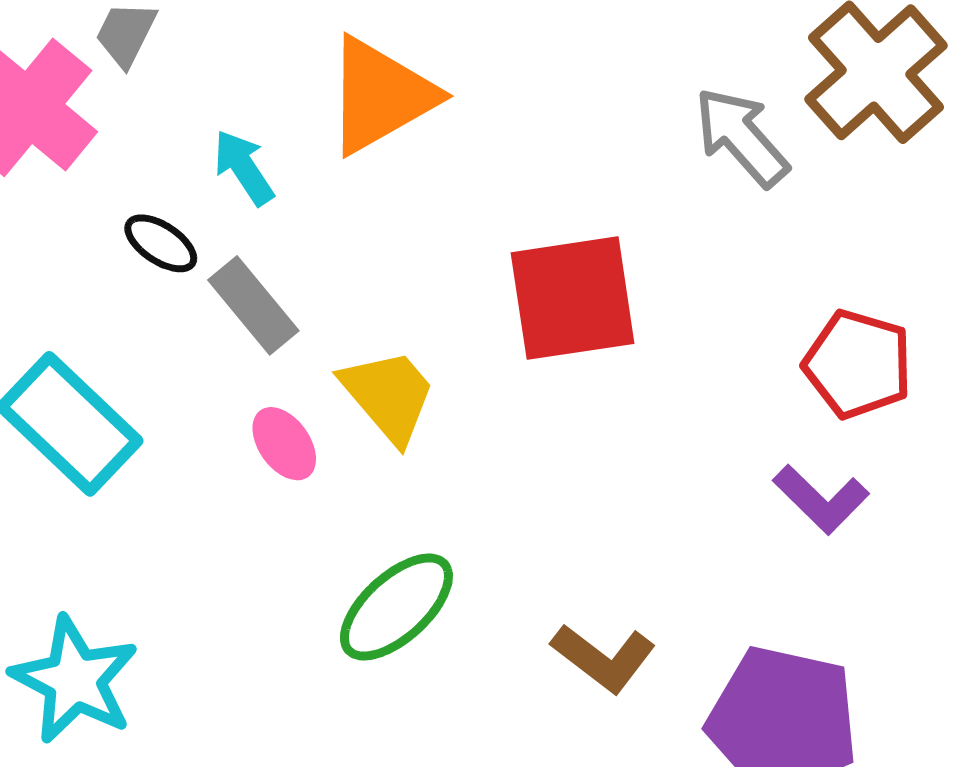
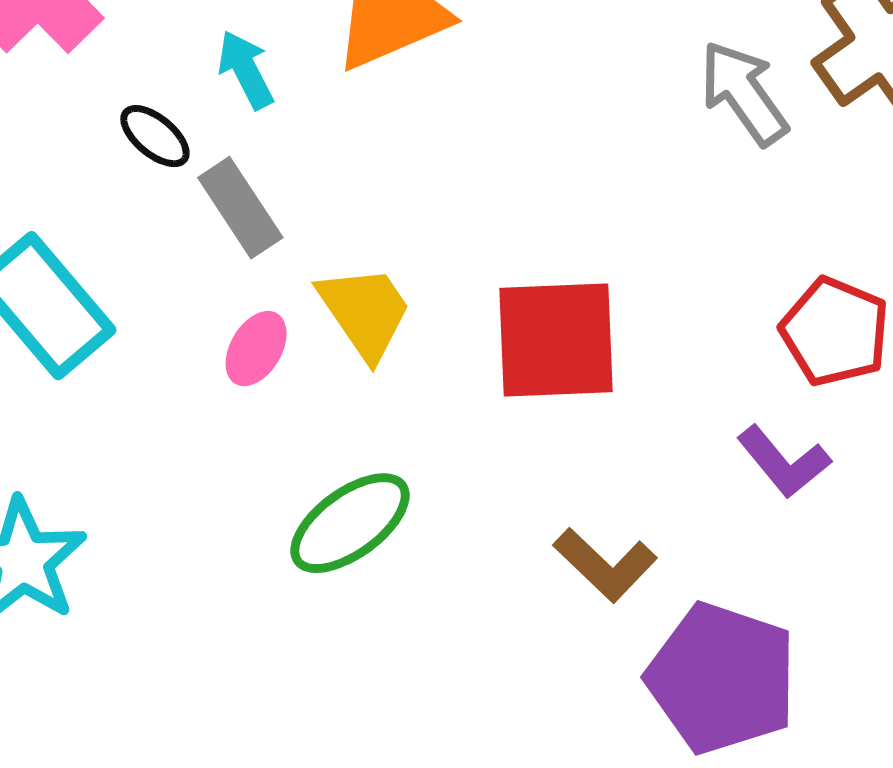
red square: (573, 298) -> (556, 340), moved
pink ellipse: (284, 444) -> (256, 349), turned 60
brown L-shape: (604, 658) -> (605, 565), moved

